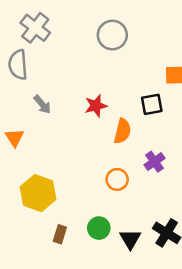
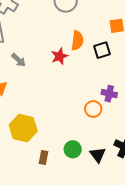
orange semicircle: (122, 131) -> (77, 41), moved
purple cross: (154, 162) -> (109, 94), turned -35
orange circle: (117, 179) -> (93, 109), moved

